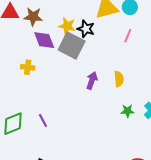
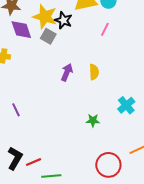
yellow star: (67, 26) -> (45, 17), size x1.4
gray square: (72, 45) -> (48, 36), size x0.6
green star: (128, 111) -> (93, 120), moved

